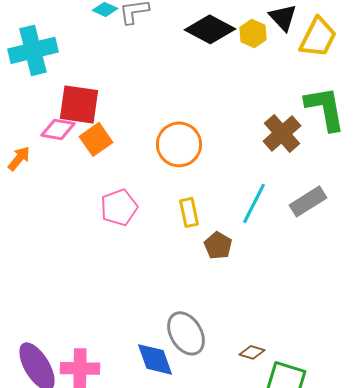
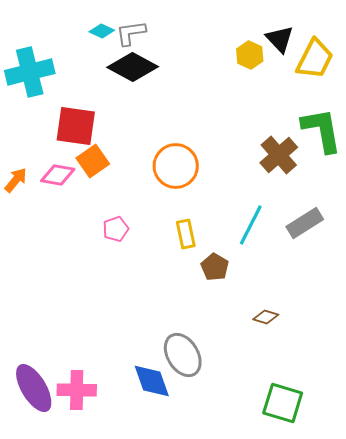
black diamond: (210, 29) -> (133, 67), moved
pink diamond: (58, 129) -> (58, 175), moved
pink pentagon: (119, 207) -> (116, 229), size x0.7
brown diamond: (252, 352) -> (266, 317), moved

